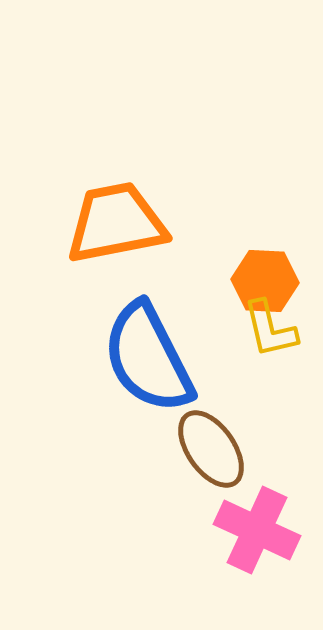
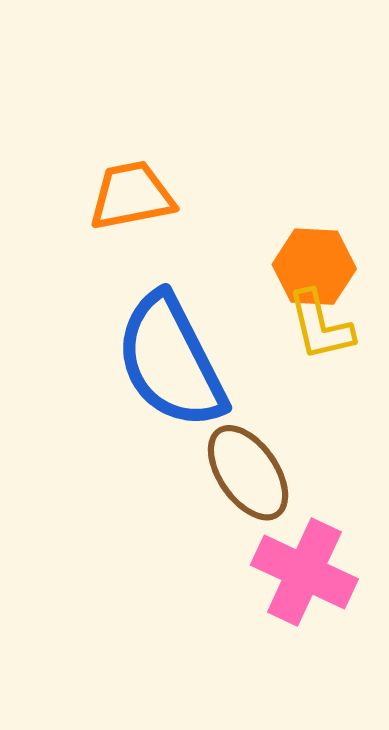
orange trapezoid: (116, 223) -> (132, 196), size x0.7

